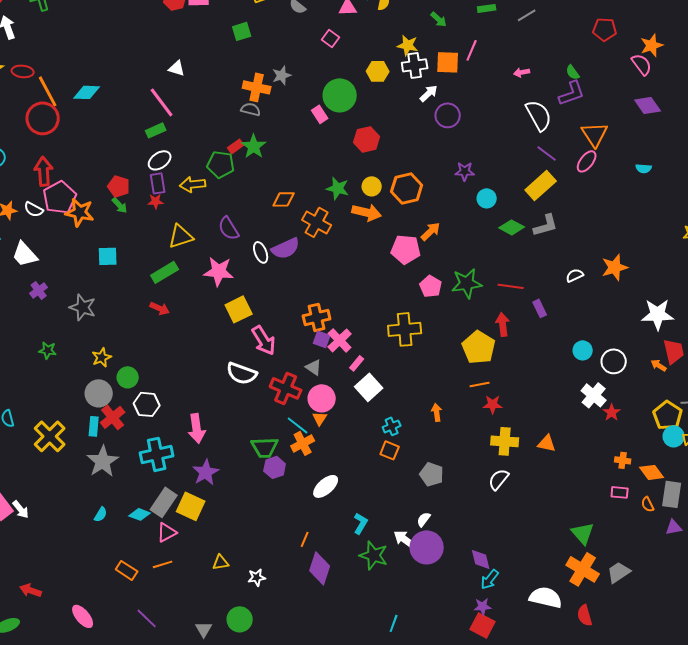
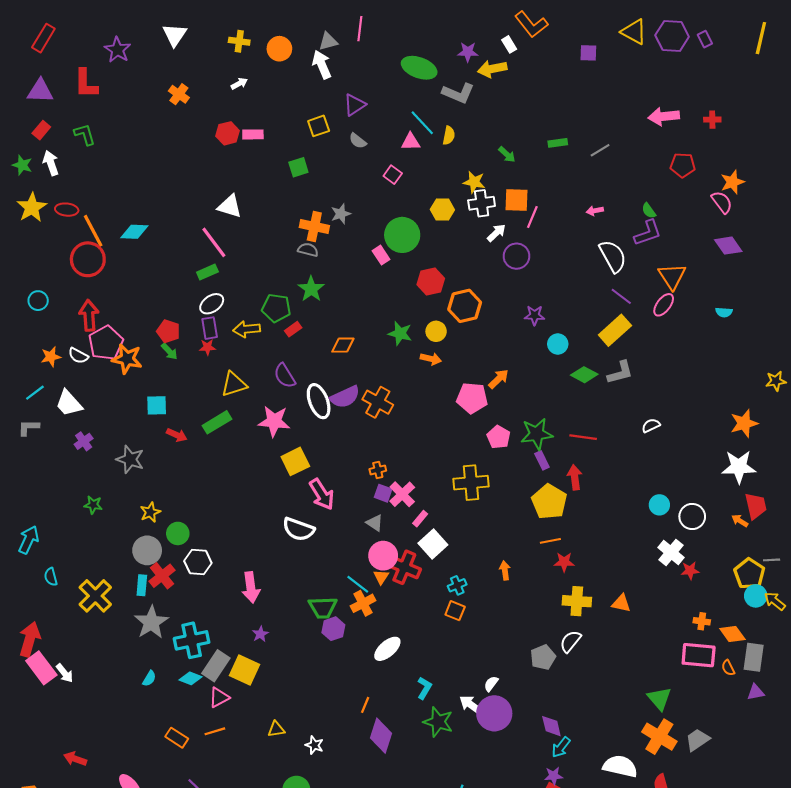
pink line: (472, 50) -> (532, 217), moved
white triangle: (177, 68) -> (230, 206), size x1.4
red rectangle: (236, 146) -> (293, 329), moved
orange hexagon: (407, 188) -> (465, 306), moved
orange arrow: (367, 212) -> (431, 359), size x0.7
orange cross: (317, 222) -> (378, 402), moved
white ellipse: (261, 252) -> (319, 401), size x1.5
orange star: (615, 267) -> (744, 423), moved
red arrow: (160, 308) -> (177, 435), moved
purple rectangle: (540, 308) -> (542, 460), moved
orange cross: (317, 317) -> (378, 470), size x0.6
red cross: (286, 388) -> (404, 567), moved
red star: (612, 412) -> (690, 570), turned 30
cyan cross: (157, 454) -> (192, 640), moved
purple star: (206, 472) -> (260, 634), size x0.6
gray pentagon: (432, 474) -> (543, 657), moved, turned 30
pink rectangle: (620, 492) -> (699, 655), size x1.8
white star: (257, 577) -> (314, 745), turned 30

